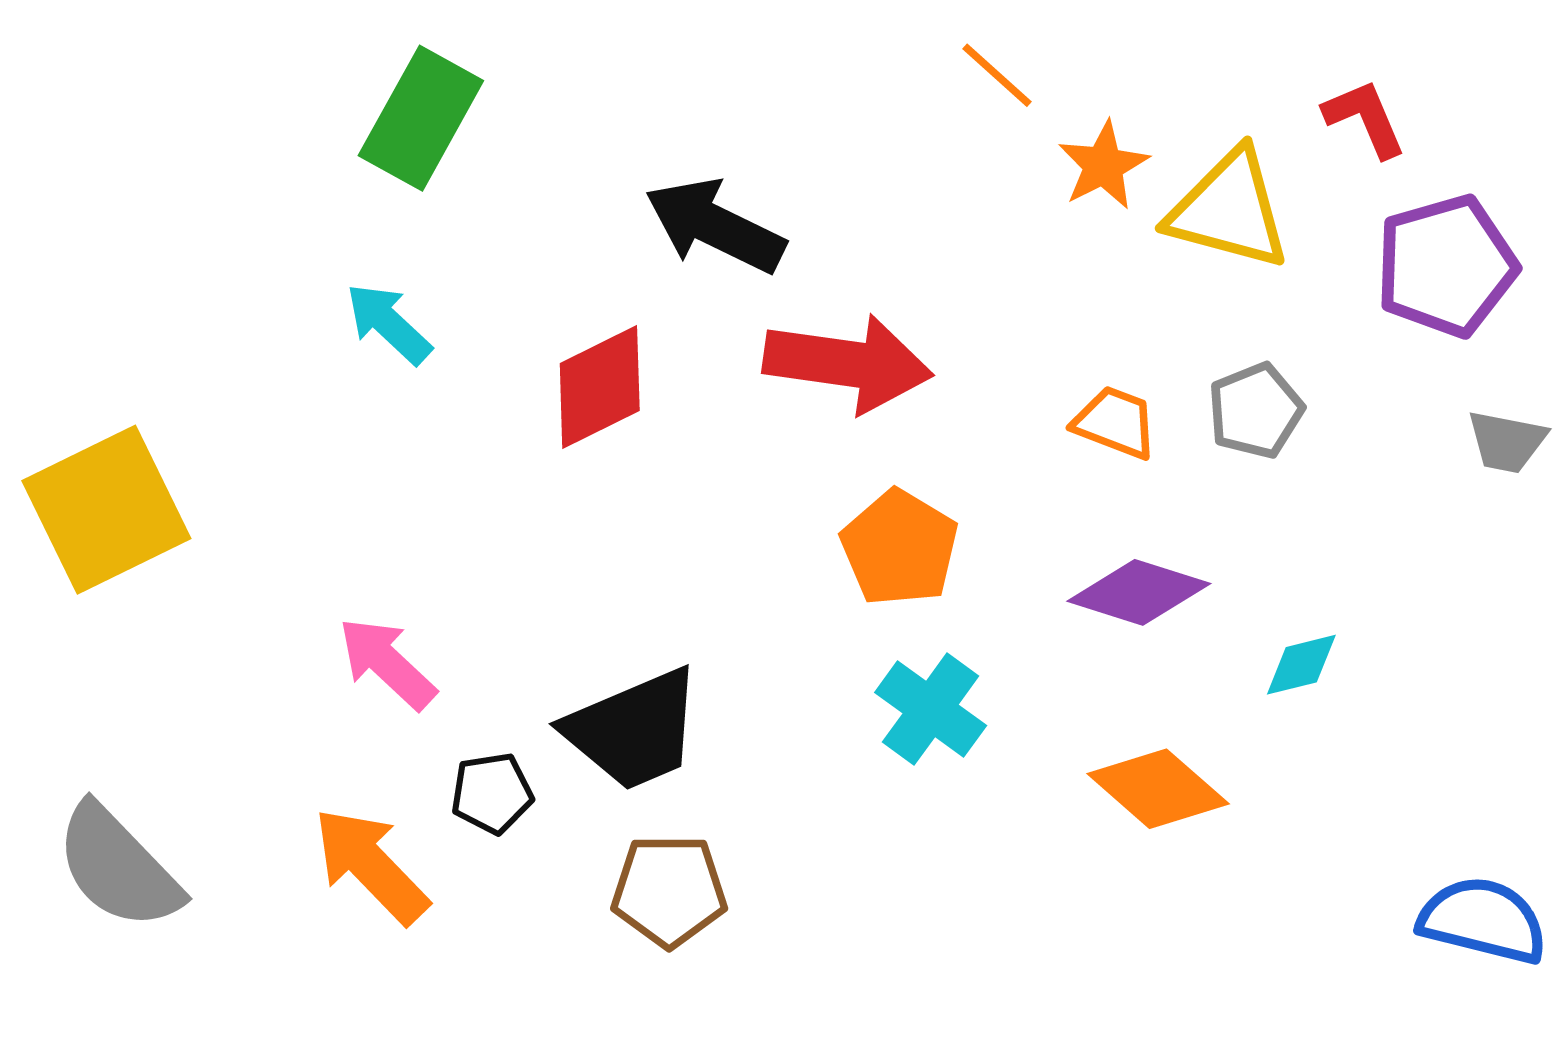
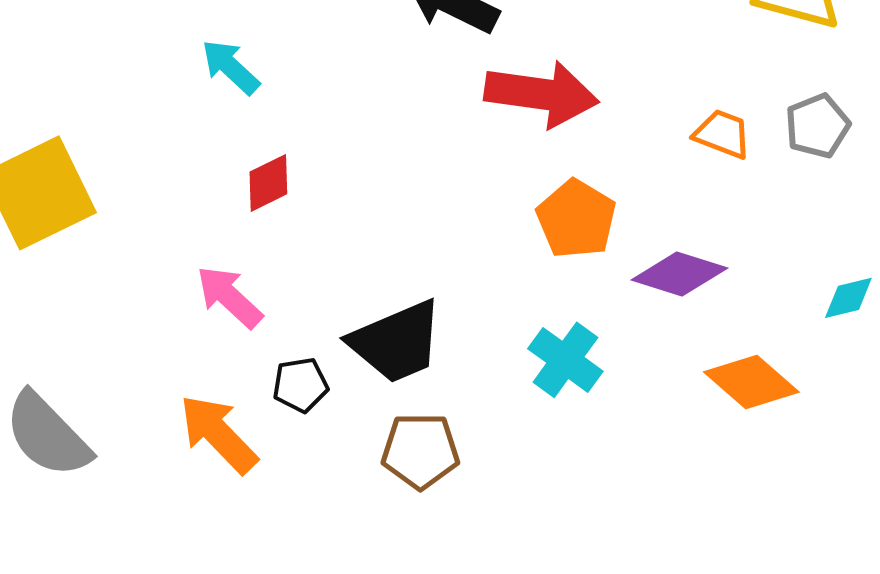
red diamond: (600, 387) -> (268, 183), moved, size x0.7
purple diamond: (1139, 592) -> (679, 274), moved
cyan cross: (931, 709) -> (565, 360), moved

